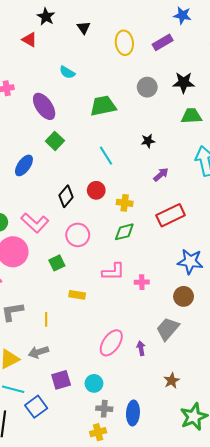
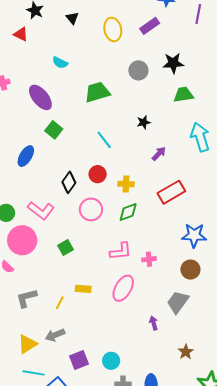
pink circle: (78, 235) -> (91, 209), moved
yellow rectangle: (77, 295) -> (83, 289), moved
yellow line: (46, 319) -> (60, 303), turned 32
pink ellipse: (111, 343) -> (123, 288), moved

